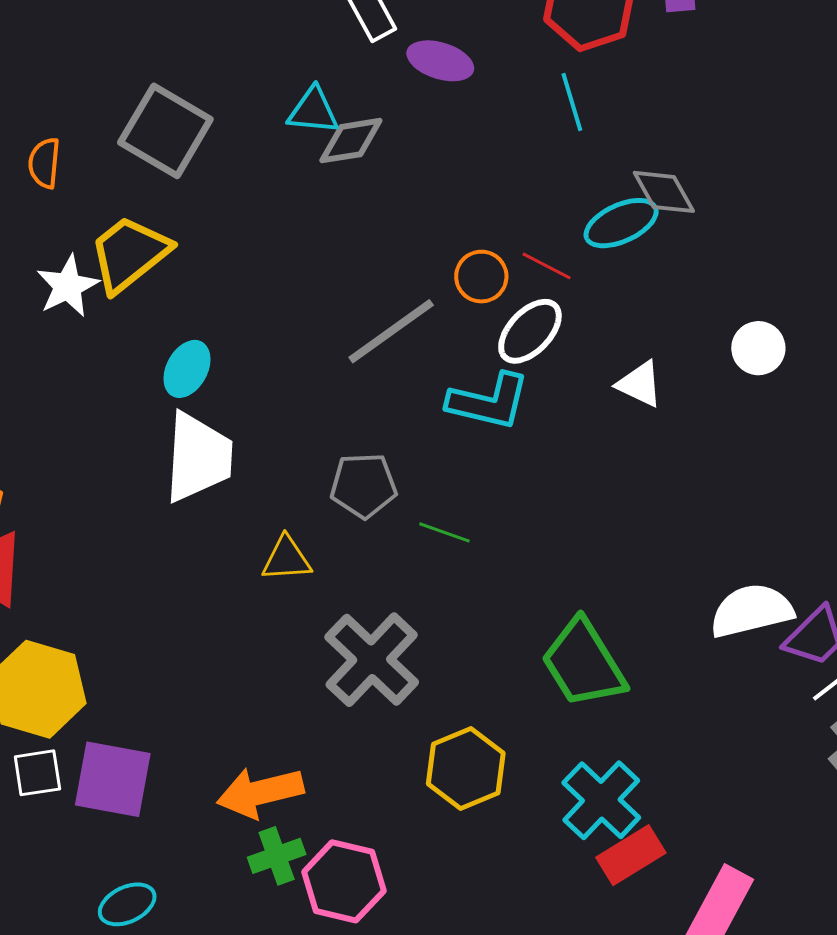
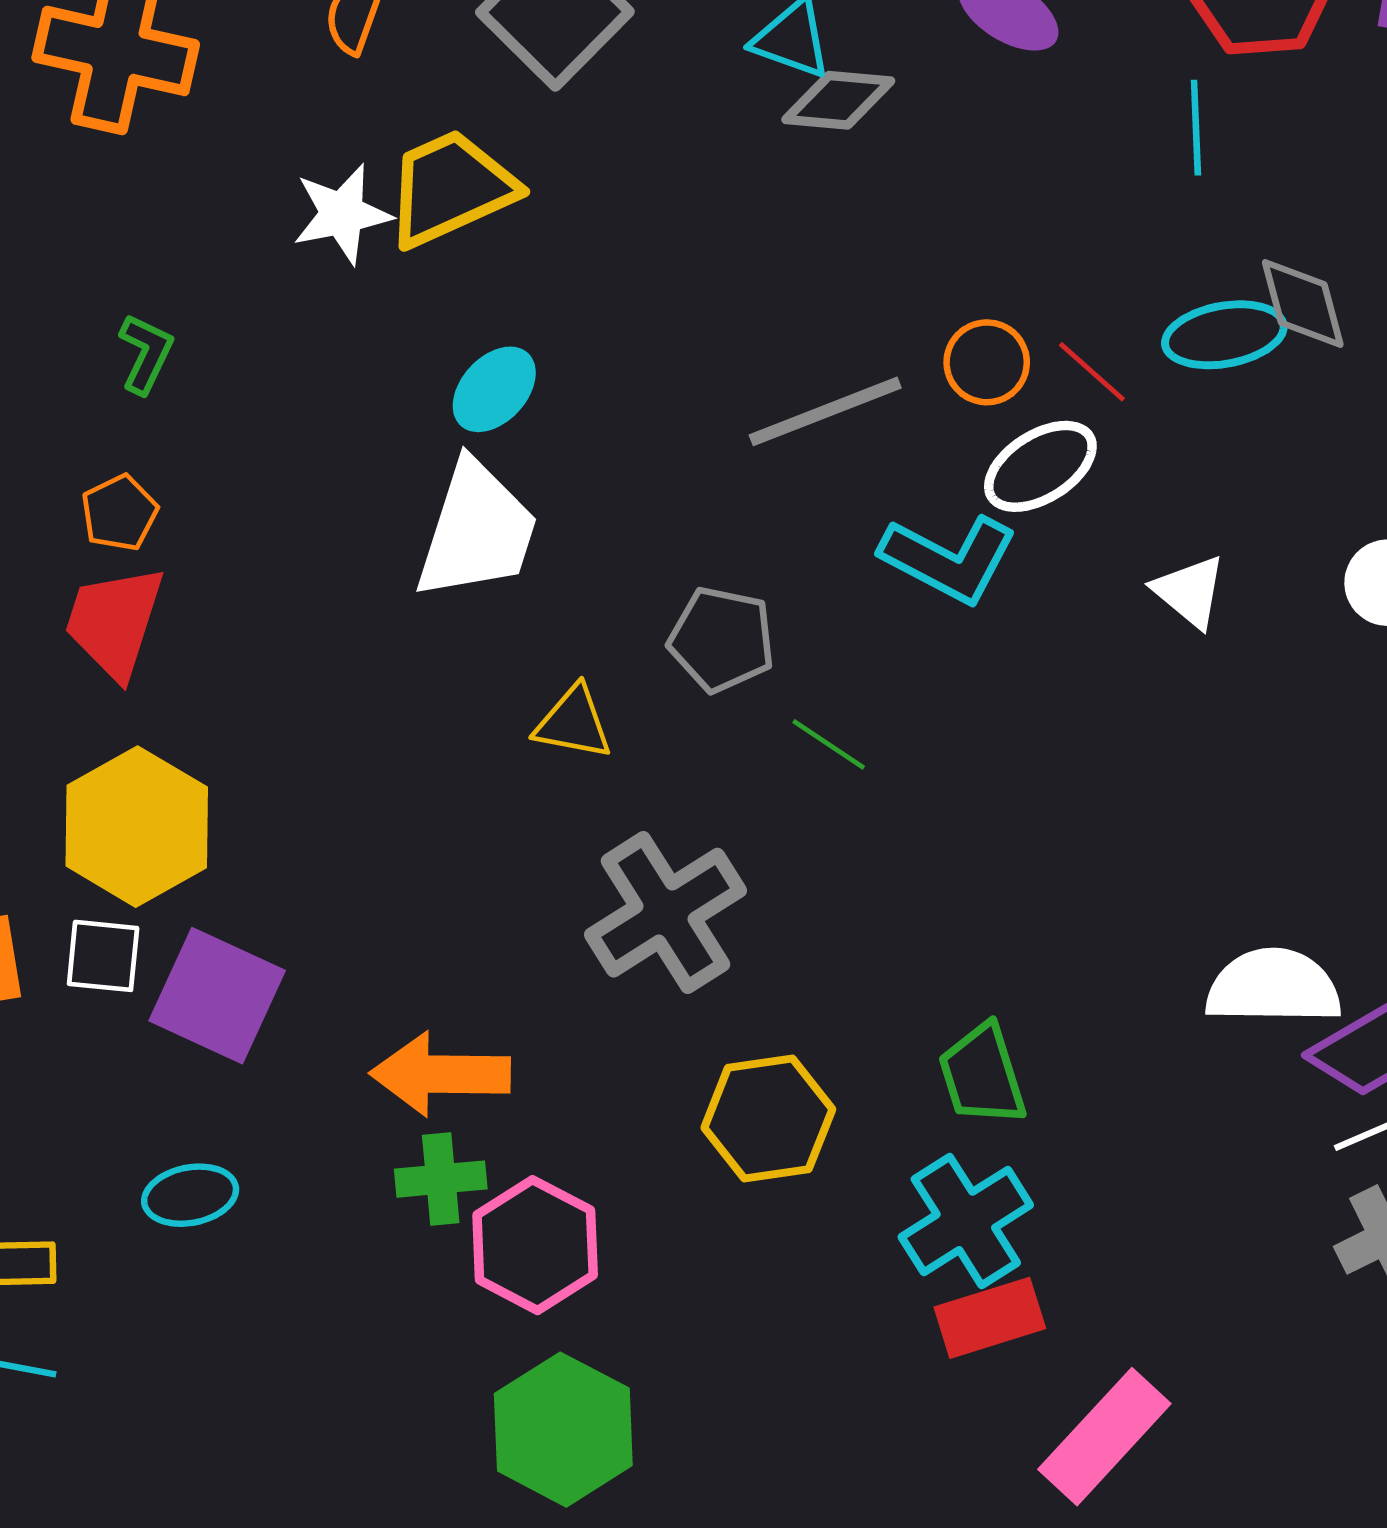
green trapezoid: (583, 663) -> (982, 1075), moved, size x0.7

